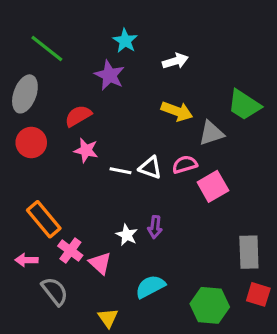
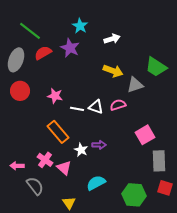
red semicircle: (78, 116) -> (43, 53), moved
pink square: (213, 186) -> (145, 135), moved
orange rectangle: (44, 219) -> (58, 132), moved
purple arrow: (155, 227) -> (99, 145), turned -96

